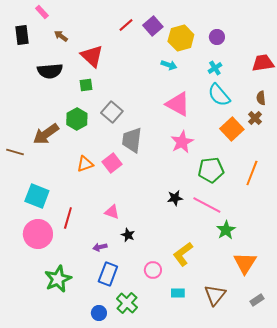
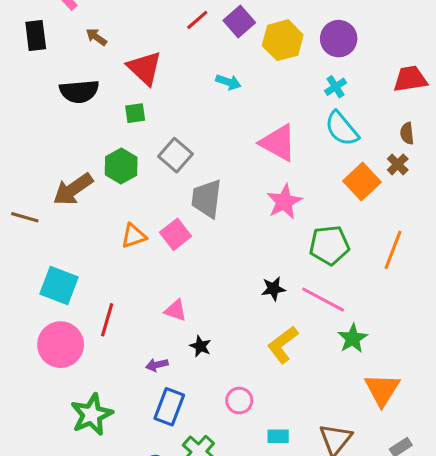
purple circle: (217, 37) -> (339, 39), size x1.5
cyan arrow: (169, 65) -> (228, 82), moved
yellow L-shape: (183, 254) -> (283, 345), moved

